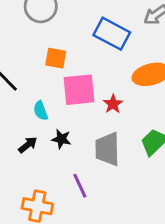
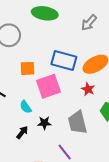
blue rectangle: (112, 34) -> (64, 61), moved
red star: (113, 104) -> (88, 89), moved

